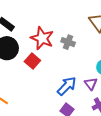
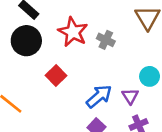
red square: (32, 61) -> (56, 75), moved

